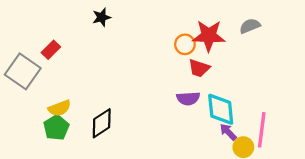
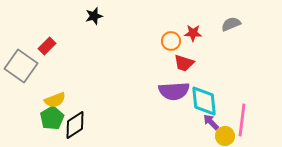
red star: (209, 36) -> (193, 33), size x0.6
purple semicircle: (188, 98) -> (174, 91), size x1.4
black diamond: (102, 123) -> (75, 125), moved

